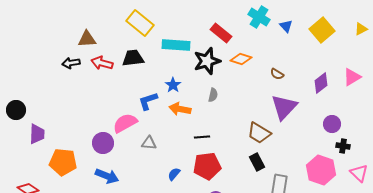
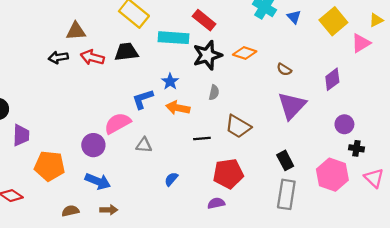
red rectangle: (221, 33) -> (204, 20), moved
pink triangle: (352, 77) -> (361, 43), moved
brown trapezoid: (259, 133) -> (238, 126), moved
black rectangle: (257, 162) -> (285, 160), moved
red pentagon: (207, 166) -> (228, 174), moved

